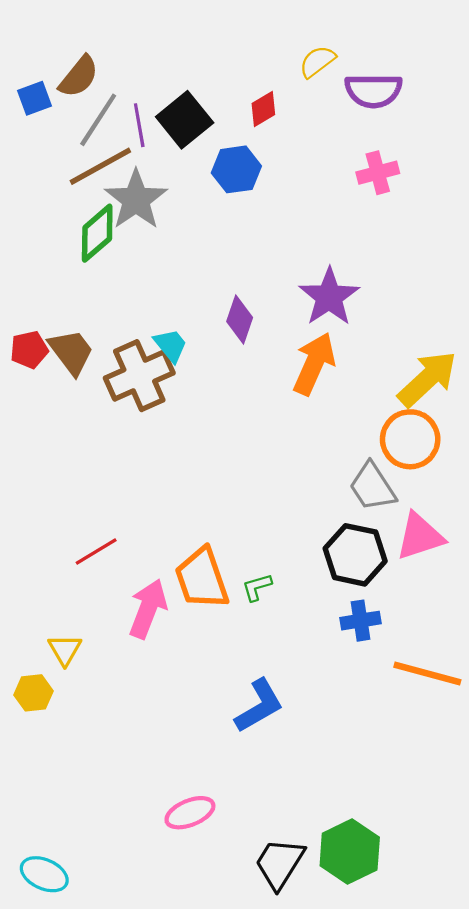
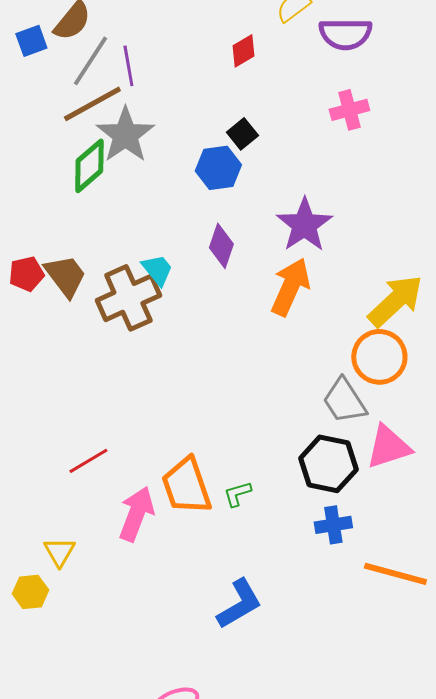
black square: (185, 120) -> (242, 134), moved, size x0.6
blue hexagon: (236, 169) -> (218, 168), moved

